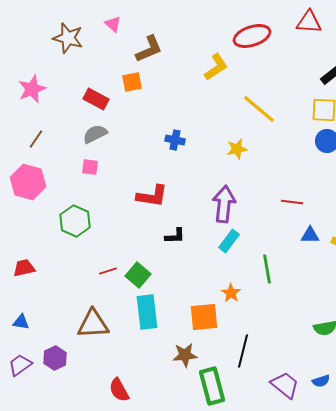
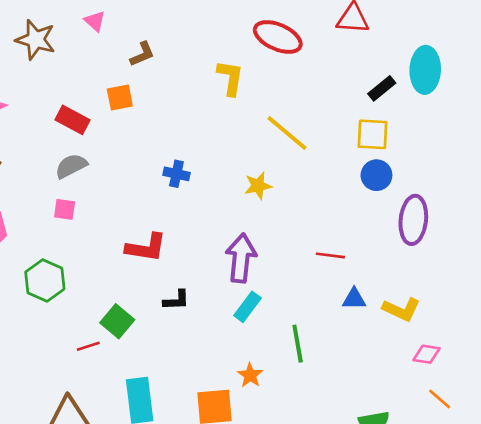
red ellipse: (252, 36) -> (278, 37), turned 42
brown L-shape: (149, 49) -> (142, 54), size x0.7
yellow L-shape: (216, 67) -> (230, 78), turned -48
green square: (138, 275) -> (117, 321), moved

